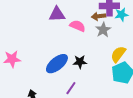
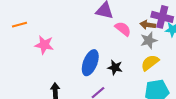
yellow semicircle: (118, 54) -> (150, 63), moved
blue ellipse: (57, 64) -> (90, 63), turned -45

